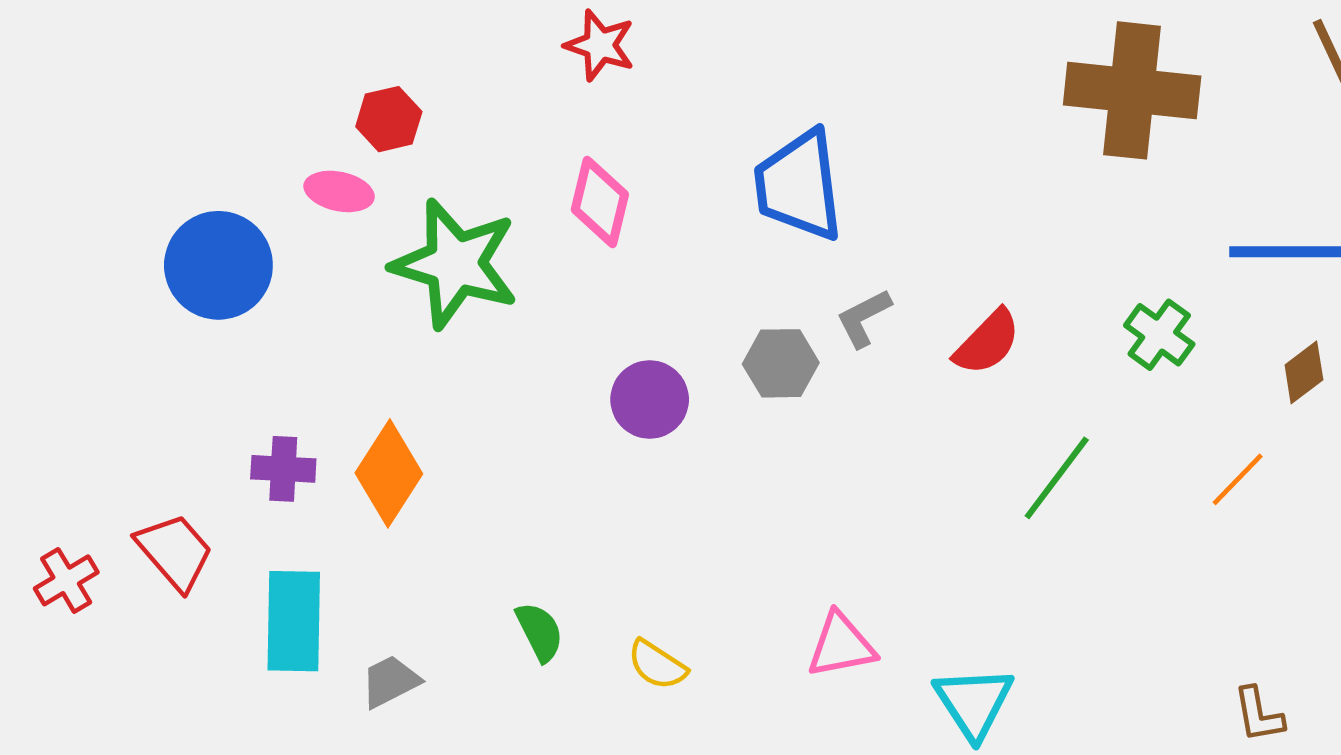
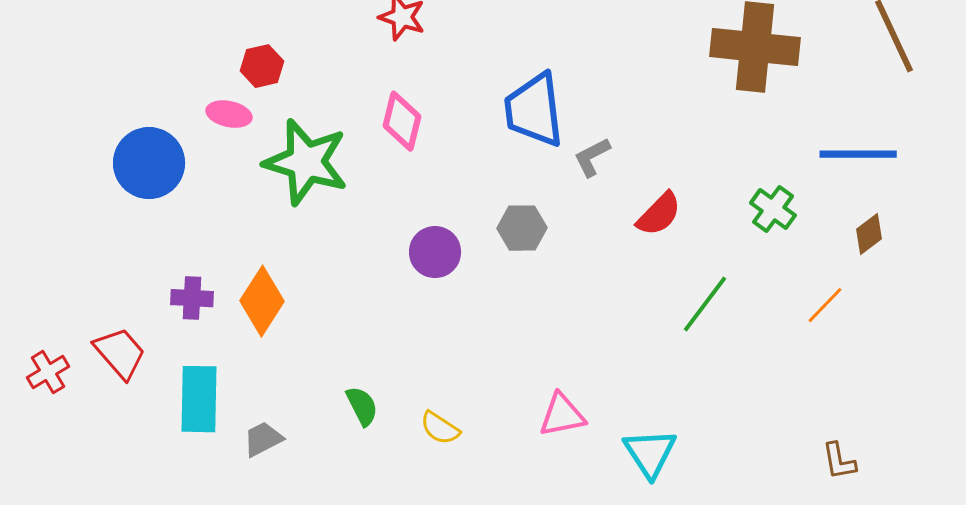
gray L-shape: (864, 318) -> (592, 157), moved

